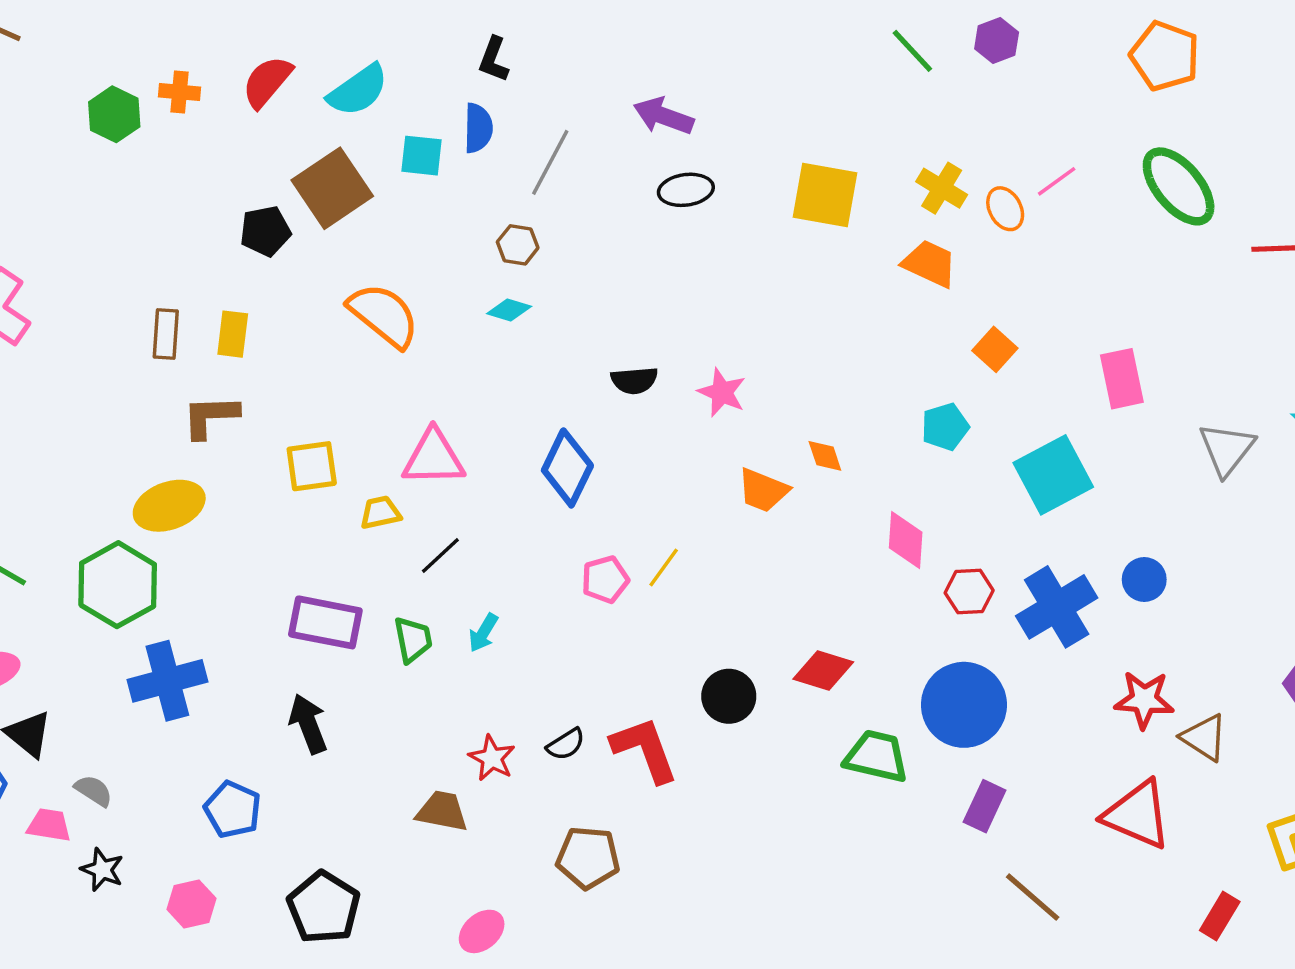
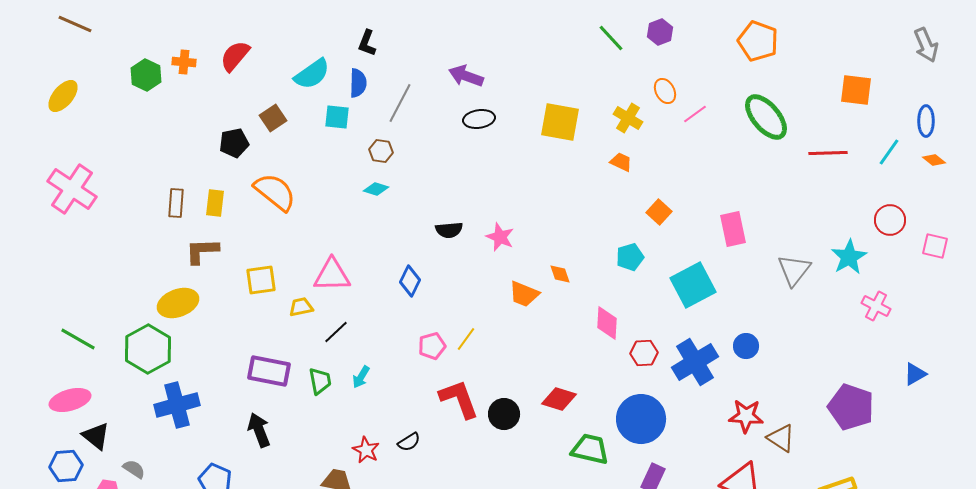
cyan semicircle: (358, 90) -> (312, 74), moved
cyan square: (422, 156) -> (337, 117), moved
brown square: (332, 188) -> (273, 118), size x0.6
orange ellipse: (1005, 209) -> (665, 91), moved
orange trapezoid: (930, 264) -> (621, 162), size x0.7
orange semicircle: (384, 315) -> (275, 192), moved
blue diamond: (567, 468) -> (410, 281), size x0.7
red L-shape: (645, 749) -> (459, 399), moved

